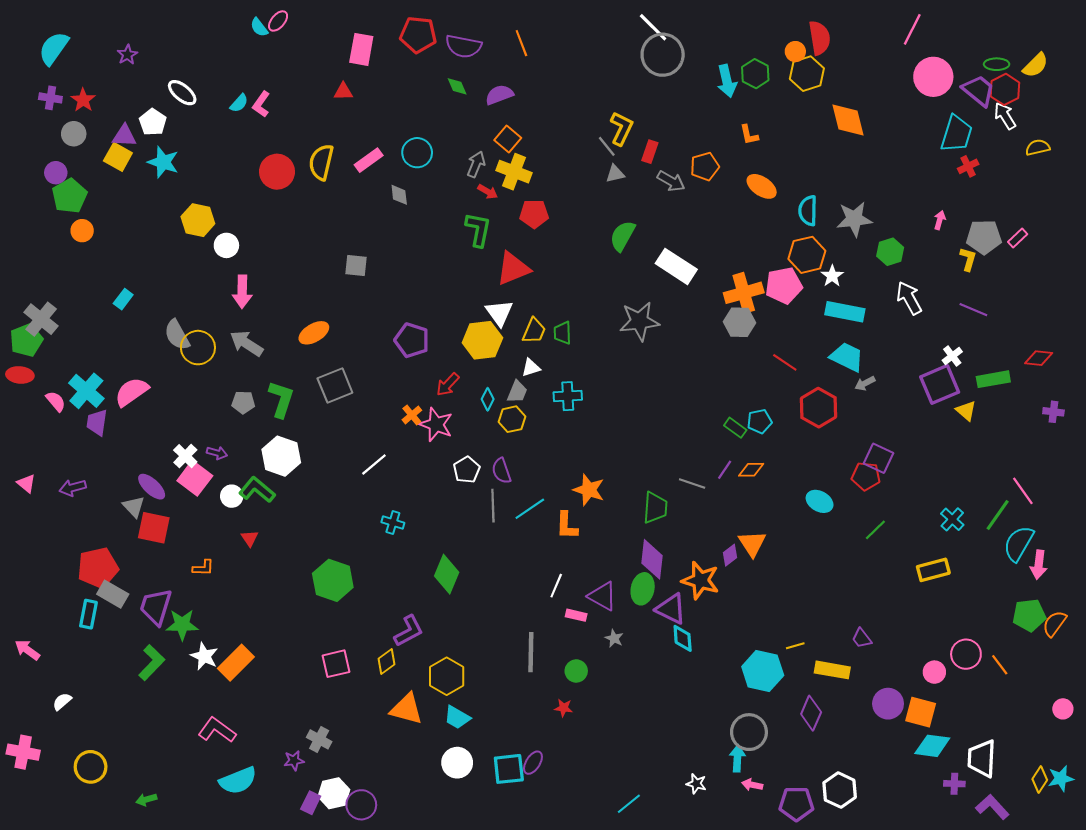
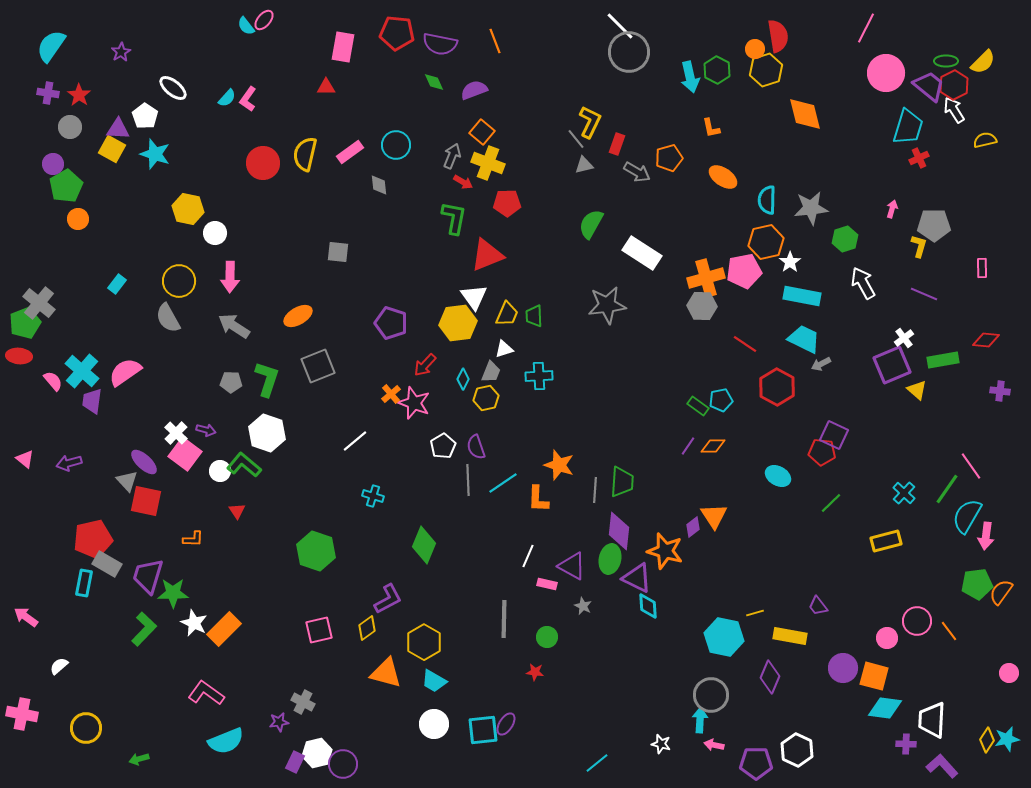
pink rectangle: (1018, 238) -> (982, 268), moved, turned -48
yellow circle: (198, 348) -> (179, 281), moved
gray line: (692, 483) -> (595, 490), moved, turned 75

